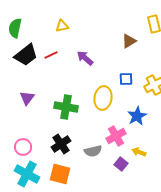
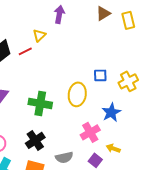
yellow triangle: (62, 26) -> (39, 35), moved, turned -32
brown triangle: (129, 41) -> (103, 13), moved
purple arrow: (85, 58) -> (59, 14), moved, turned 60
gray semicircle: (93, 151) -> (64, 157), moved

